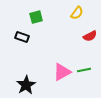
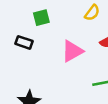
pink triangle: (62, 72) -> (72, 51), moved

